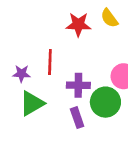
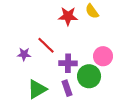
red line: (50, 62) -> (46, 45), turned -48
green triangle: (32, 103) -> (37, 89), moved

